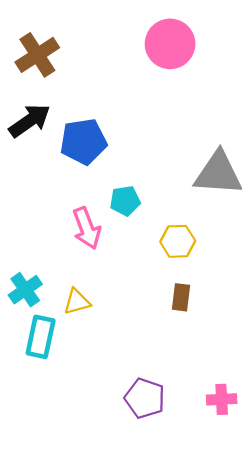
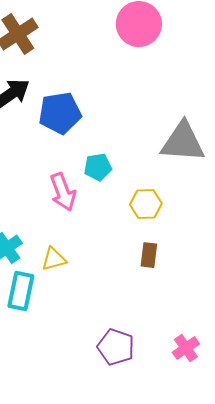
pink cross: (222, 399) -> (186, 348), turned -32

